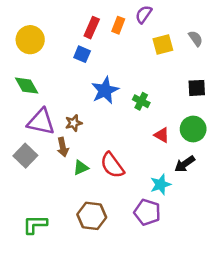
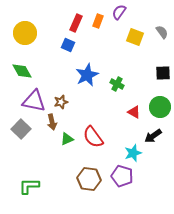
yellow square: (163, 45) -> (135, 37), turned 36
brown hexagon: (92, 216) -> (89, 179), moved

